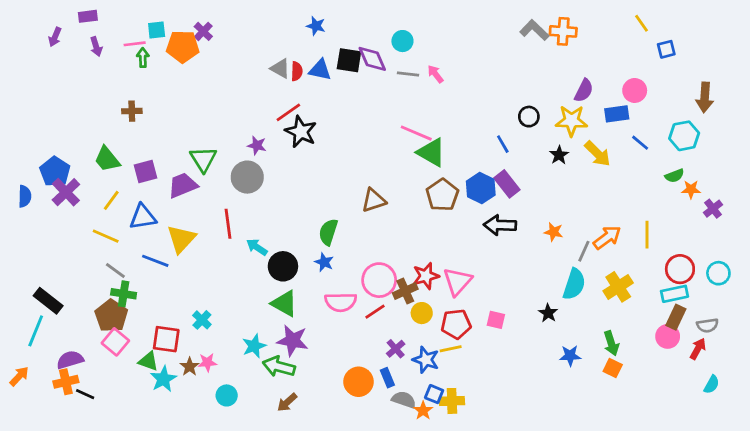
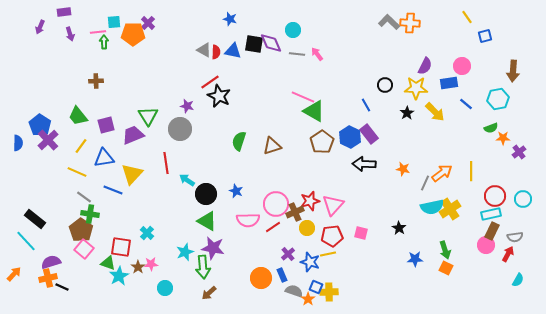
green semicircle: (328, 232) -> (239, 141), moved
cyan semicircle: (574, 284) -> (432, 207), moved, turned 60
cyan line: (36, 331) -> (26, 241), turned -65
green arrow: (279, 367) -> (203, 267), turned -110

